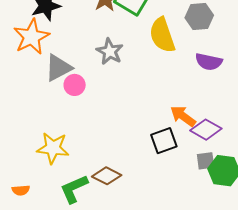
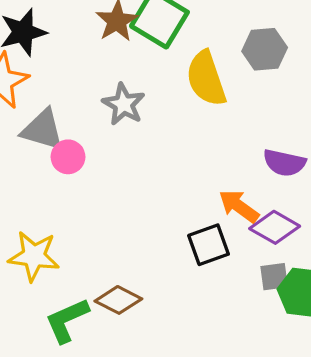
purple semicircle: (209, 62) -> (284, 163), moved
gray triangle: (58, 68) -> (43, 130), turned 44

